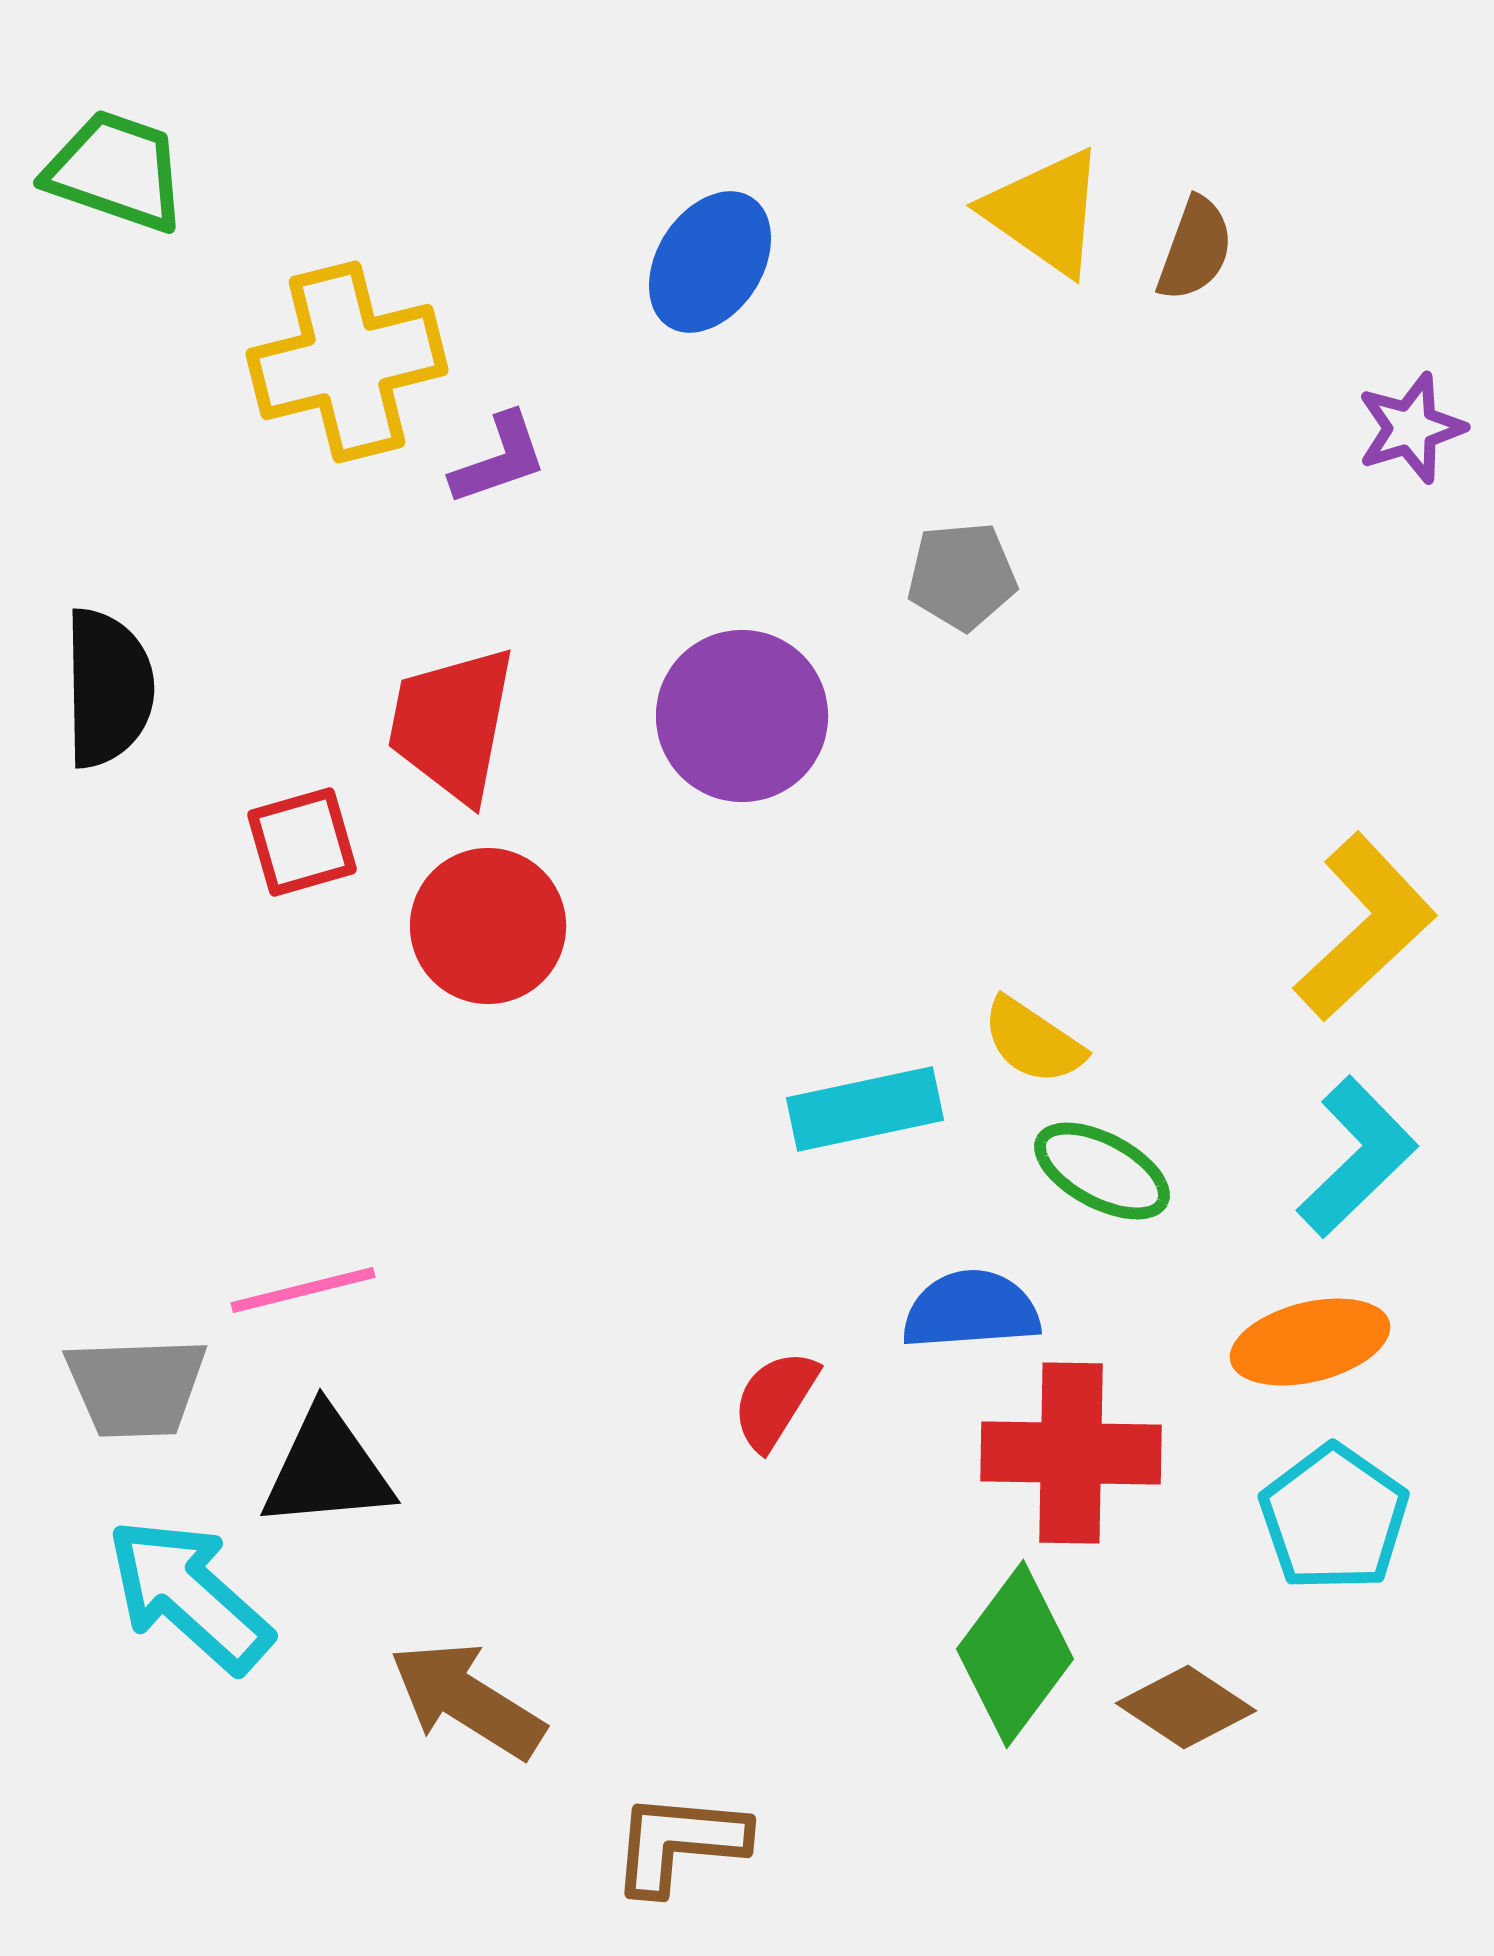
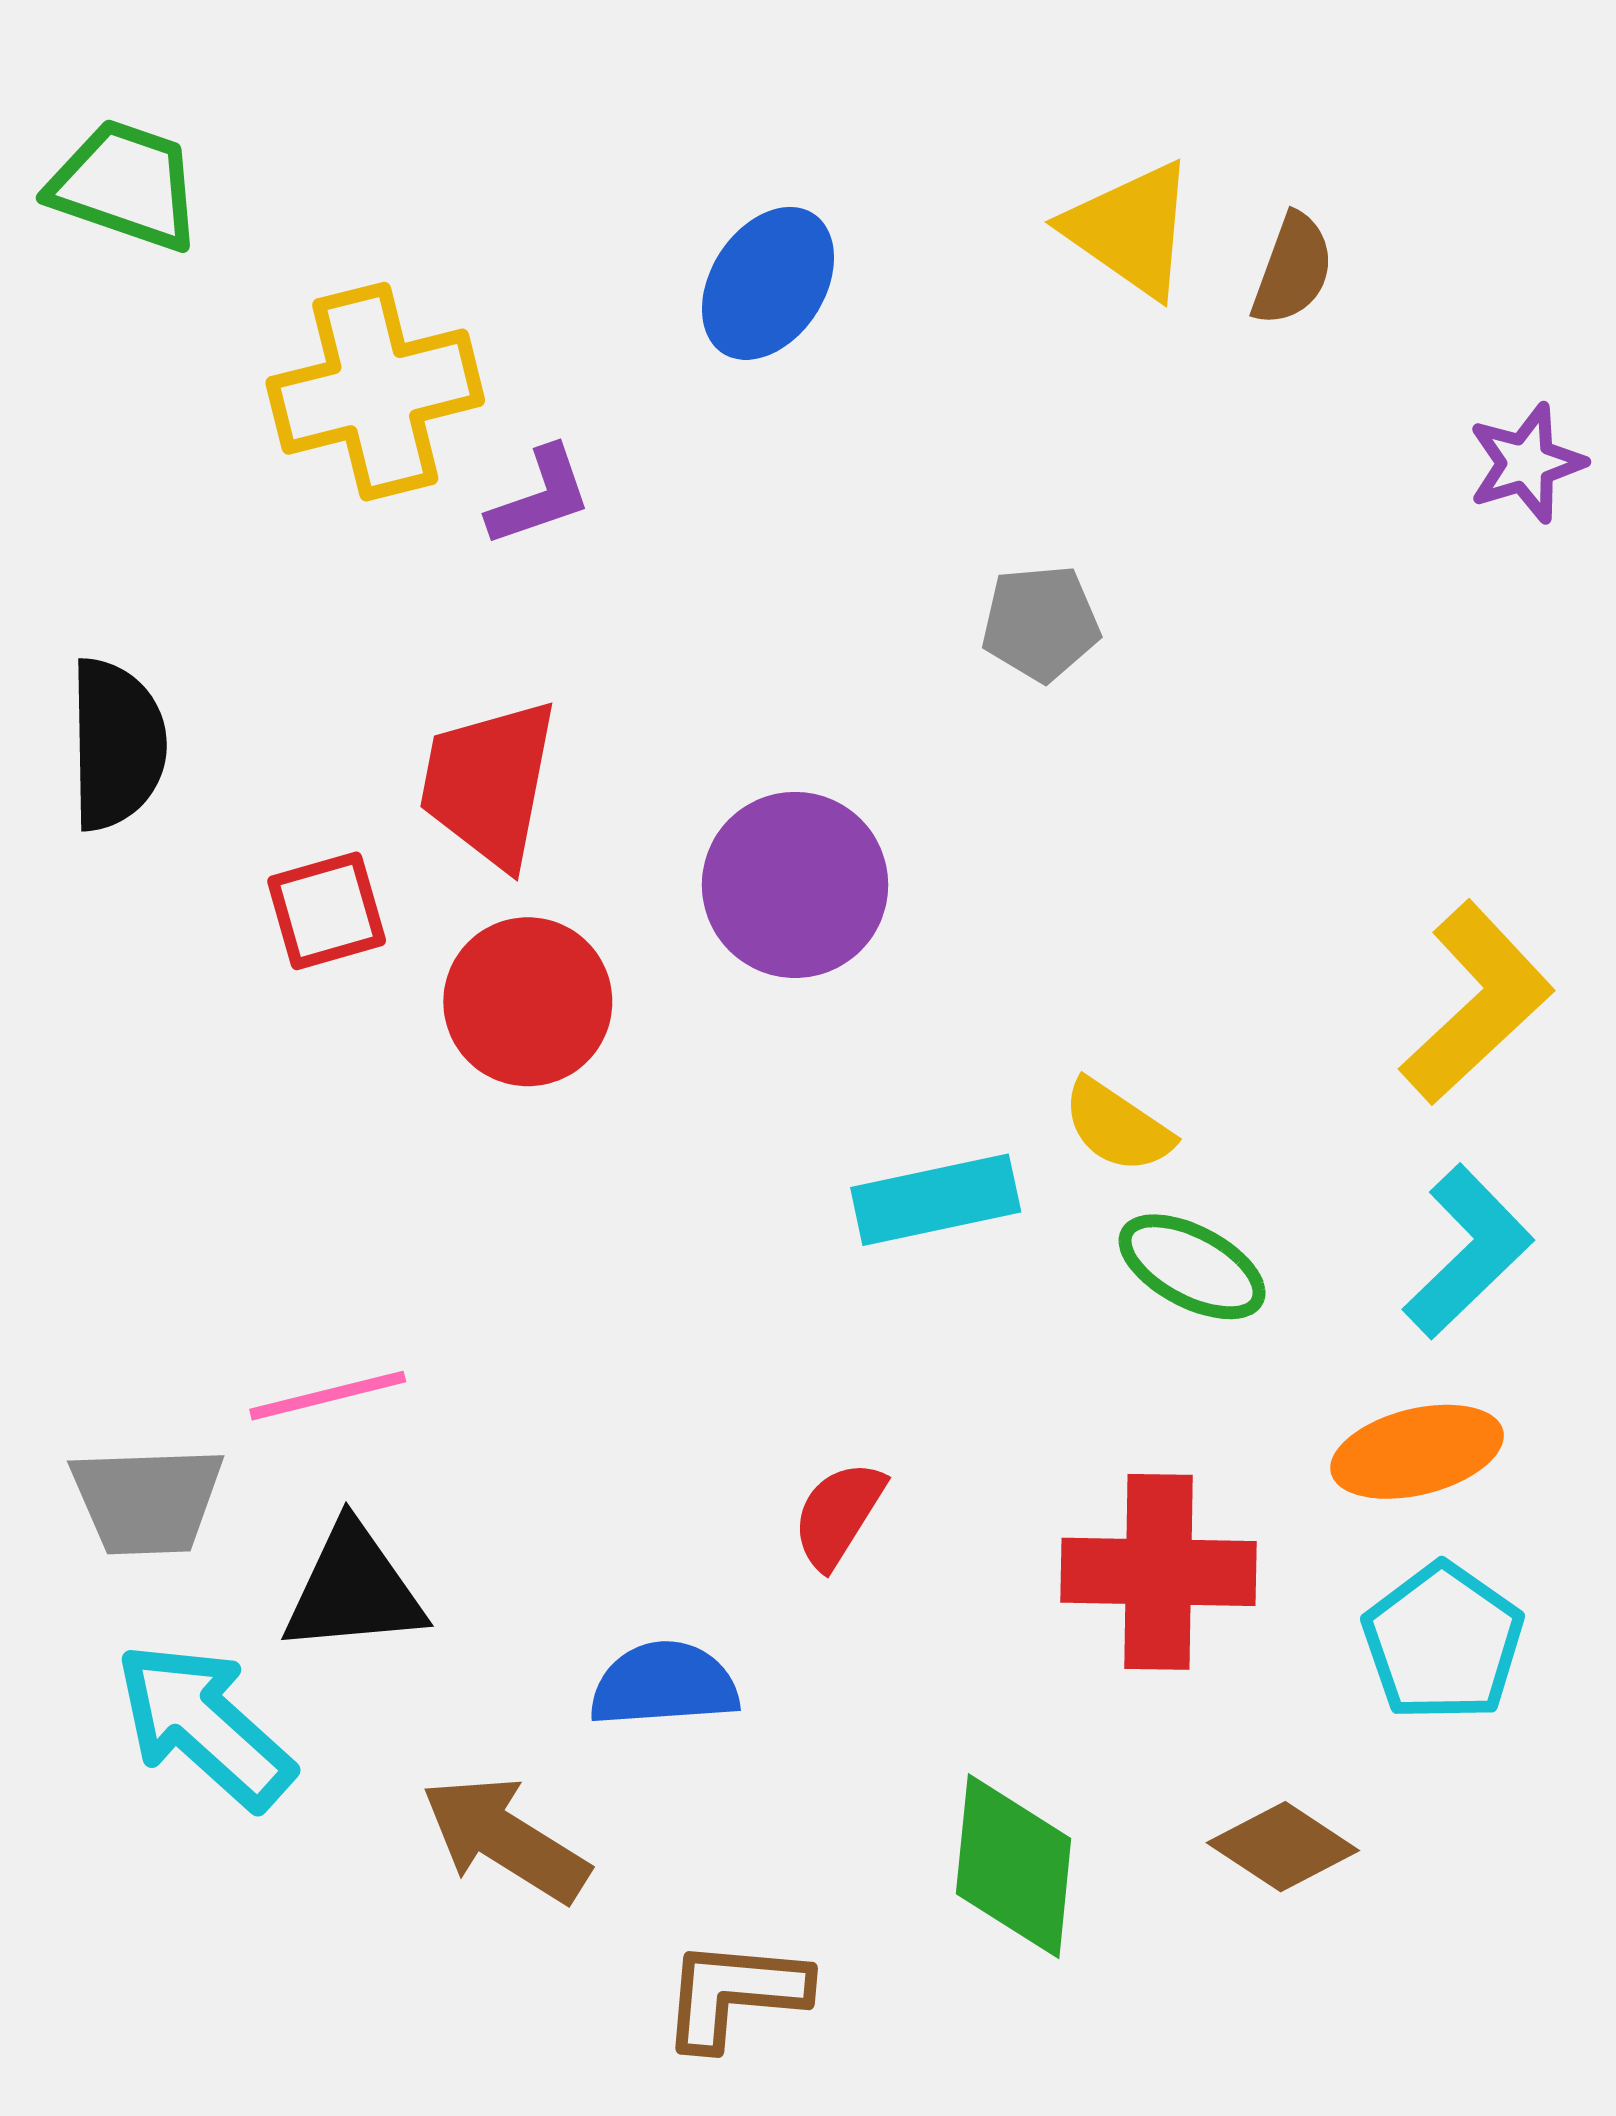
purple circle: (742, 716) -> (795, 885), moved
blue semicircle: (971, 1310) -> (664, 1684), moved
green diamond: (1015, 1654) -> (1014, 1866), moved, turned -31

